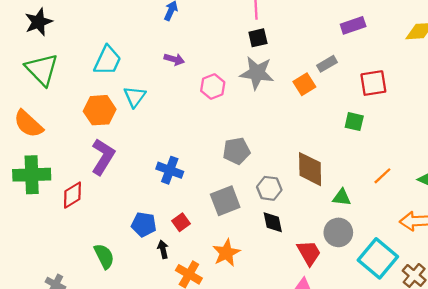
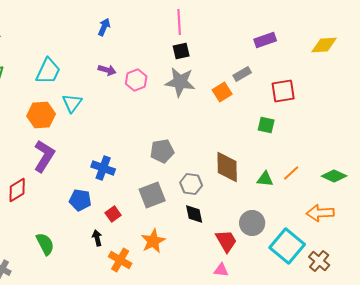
pink hexagon: (213, 86) -> (136, 80), moved
green triangle: (342, 197) -> (265, 179), moved
blue pentagon: (144, 225) -> (80, 200), moved

